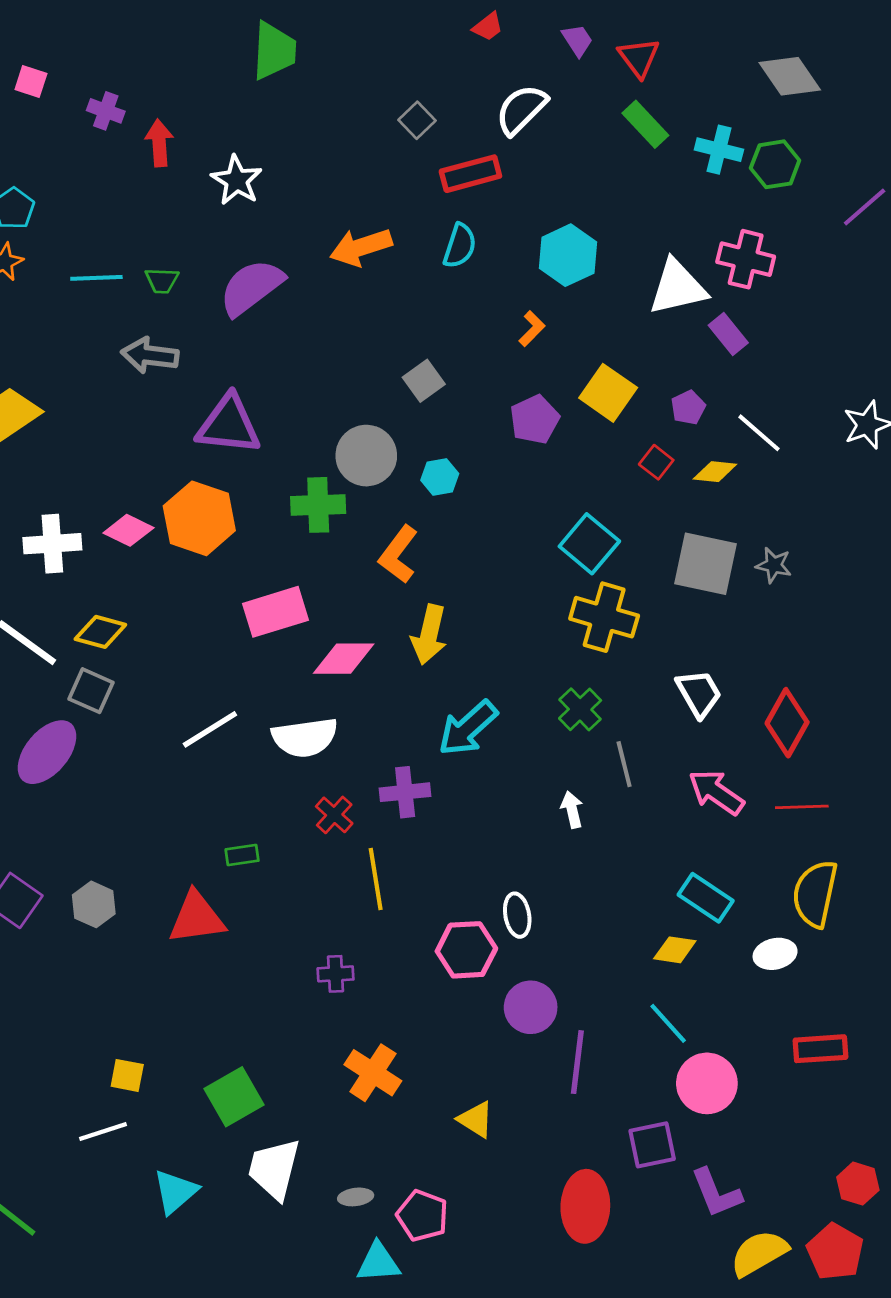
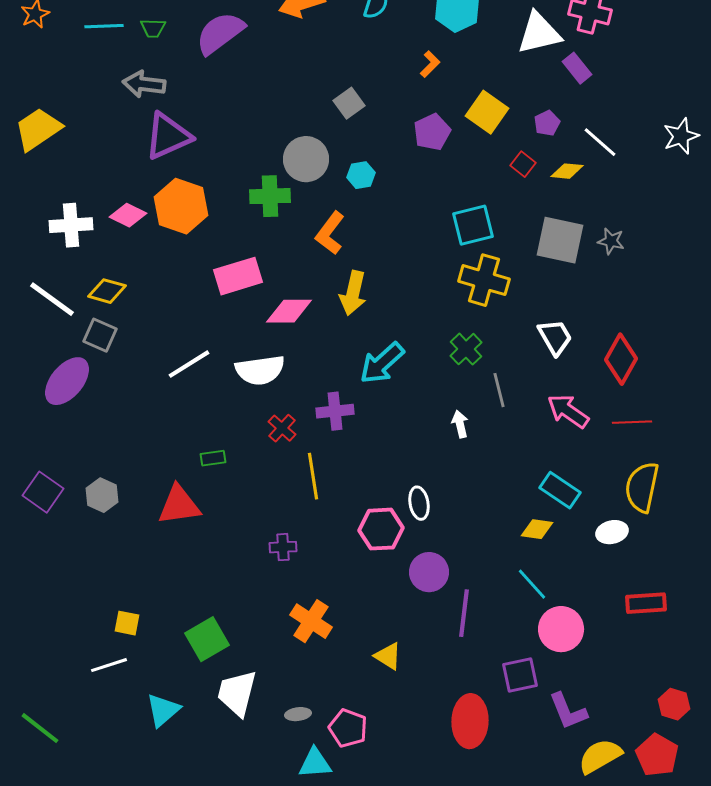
purple triangle: (229, 425) -> (168, 136), moved, turned -30
cyan square: (589, 544) -> (473, 225), turned 36

